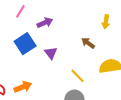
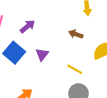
purple triangle: (51, 53) -> (42, 55), turned 32

